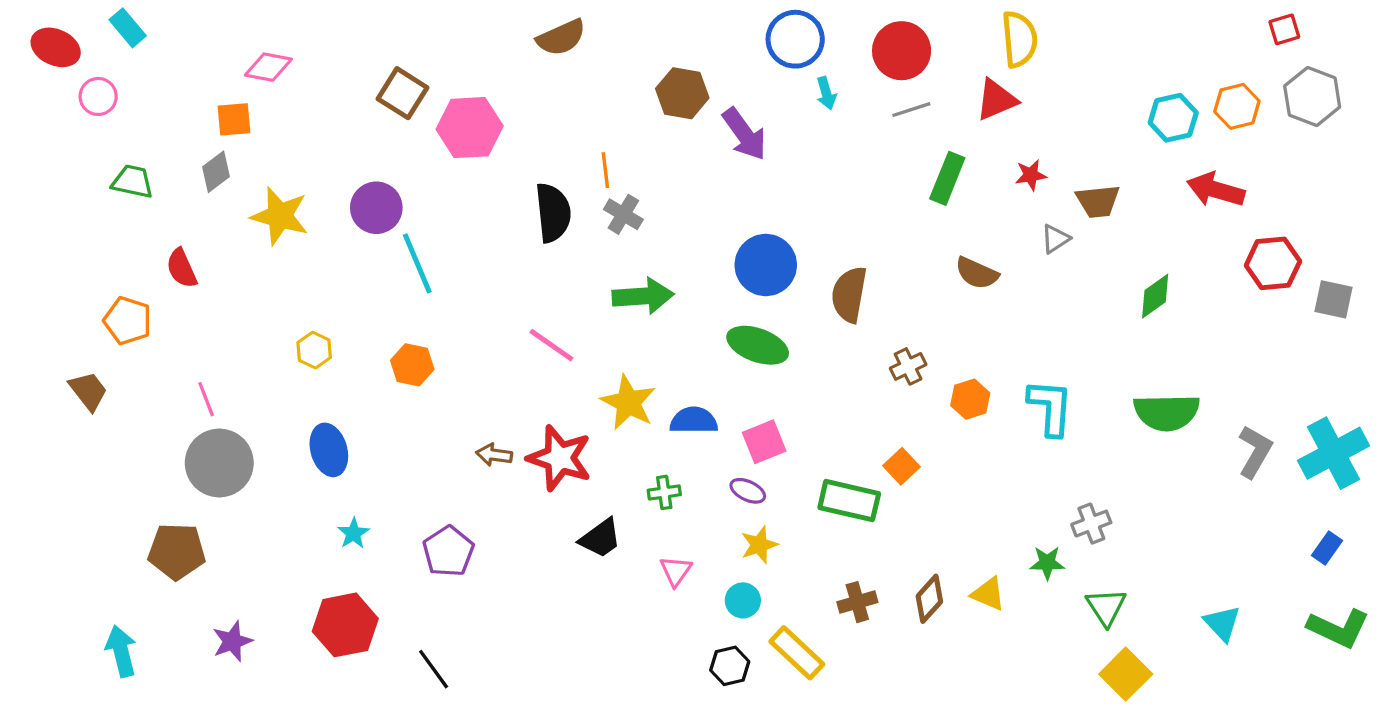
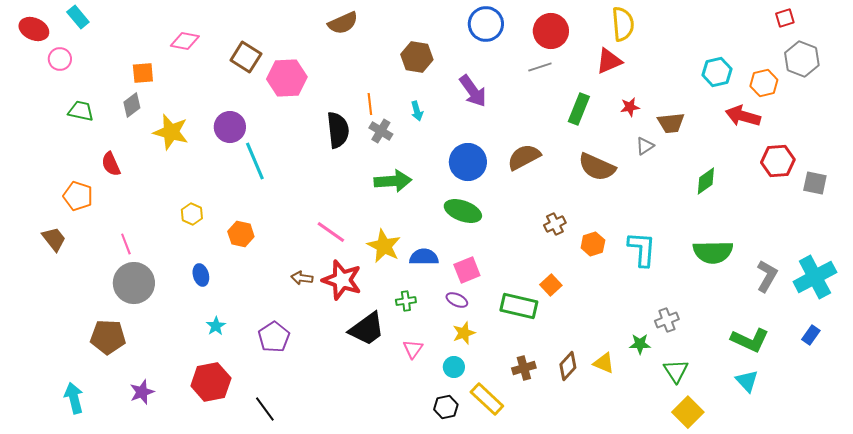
pink diamond: (268, 67) -> (185, 41), moved
cyan arrow: (826, 93) -> (417, 111), moved
orange hexagon: (1237, 106) -> (764, 83), moved
gray line: (911, 110) -> (540, 67), moved
purple arrow: (744, 134) -> (473, 91), moved
brown semicircle: (977, 273) -> (597, 167), size x1.4
brown semicircle: (849, 294) -> (524, 157), moved, turned 52
pink line: (551, 345) -> (331, 232), moved
orange hexagon: (412, 365) -> (241, 234), moved
blue ellipse: (329, 450) -> (201, 275), size x0.7
black trapezoid: (600, 538) -> (367, 329), size x1.4
green L-shape: (1338, 628) -> (750, 340), moved

